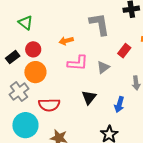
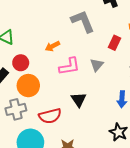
gray cross: (19, 92) -> (16, 109), turned 36
black triangle: (89, 97) -> (79, 100), moved

